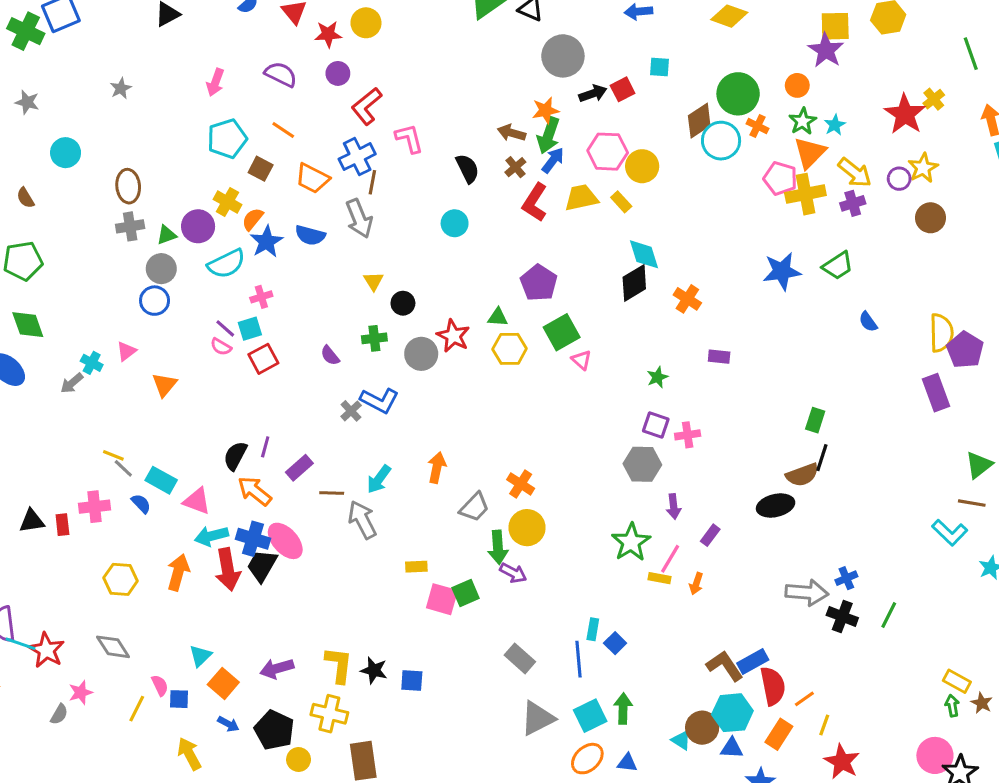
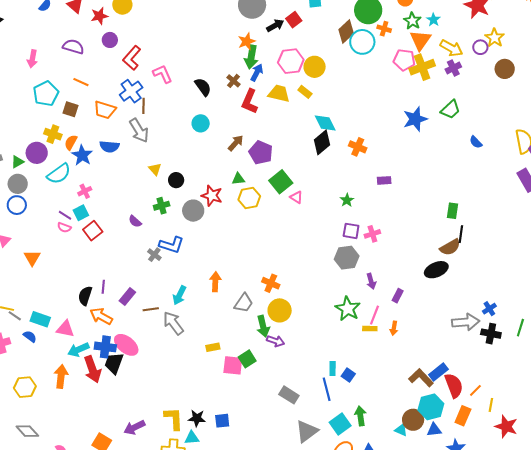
brown arrow: (512, 133) -> (236, 143), moved, turned 126
yellow trapezoid: (581, 198) -> (279, 93), turned 35
cyan triangle: (200, 656) -> (192, 438), moved, turned 49

